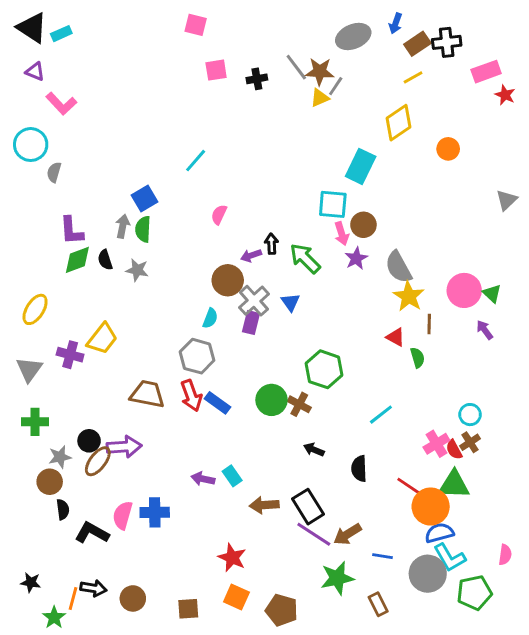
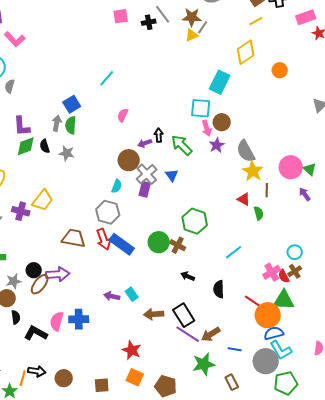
gray line: (296, 67) -> (163, 14), moved
blue rectangle: (217, 403) -> (122, 244), size x1.4
green pentagon: (474, 593) -> (286, 383), moved

